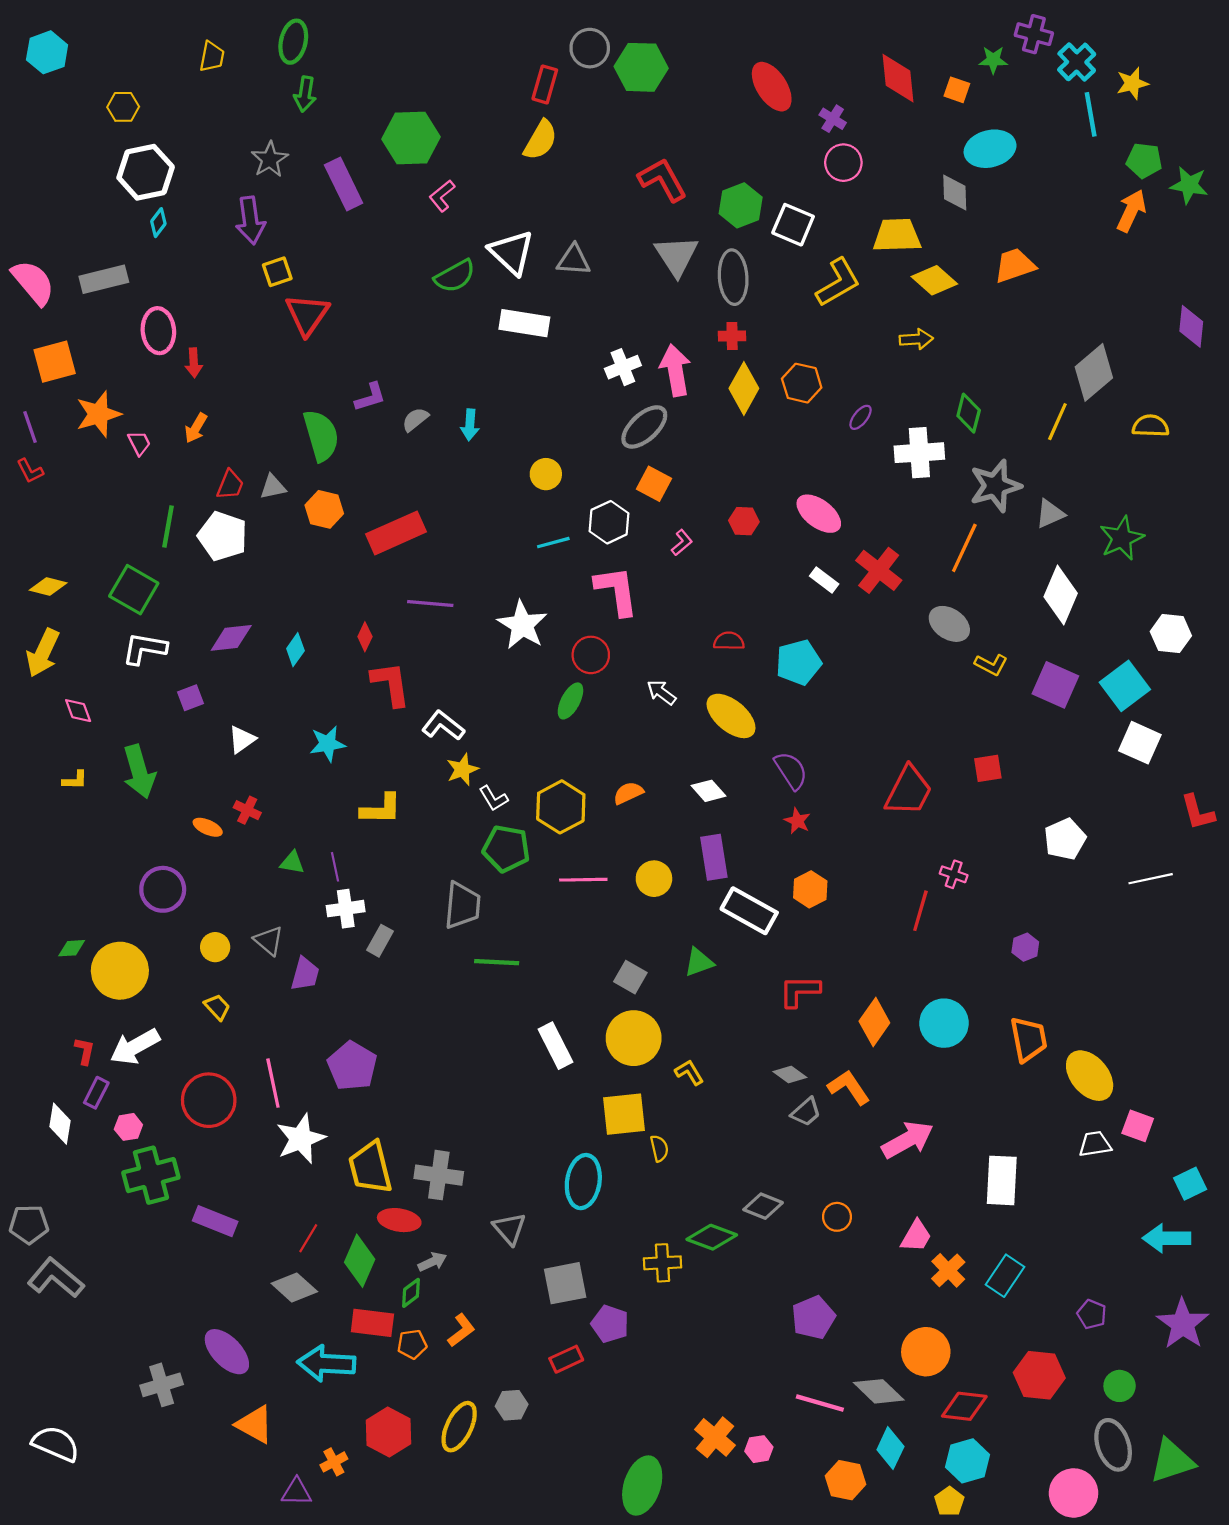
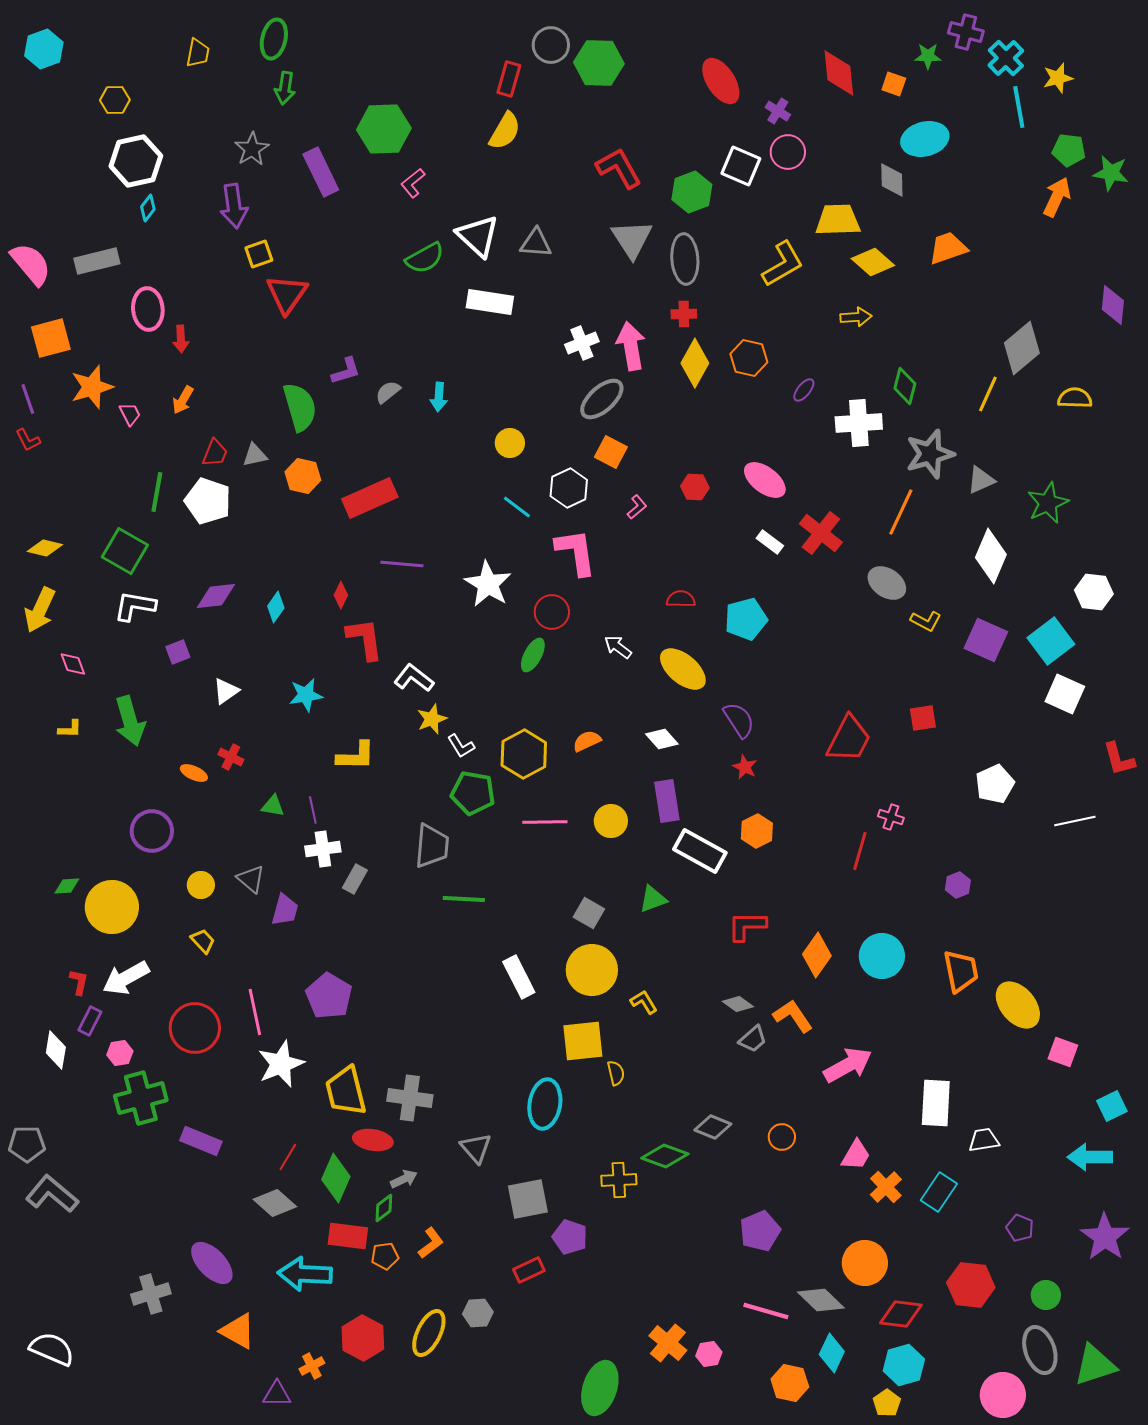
white square: (793, 225) -> (741, 166), moved
cyan line: (553, 543) -> (517, 507), turned 52
white trapezoid: (1095, 1144) -> (984, 1140), moved

